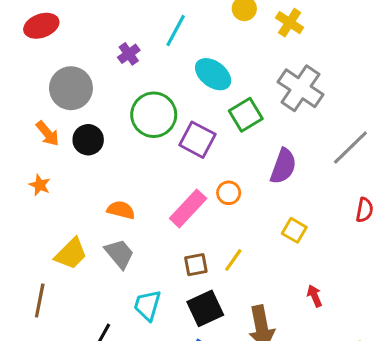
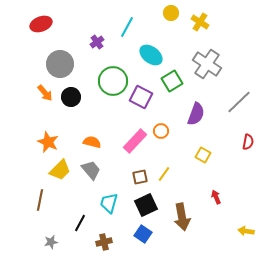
orange star: (40, 185) -> (48, 142), moved, size x1.5

